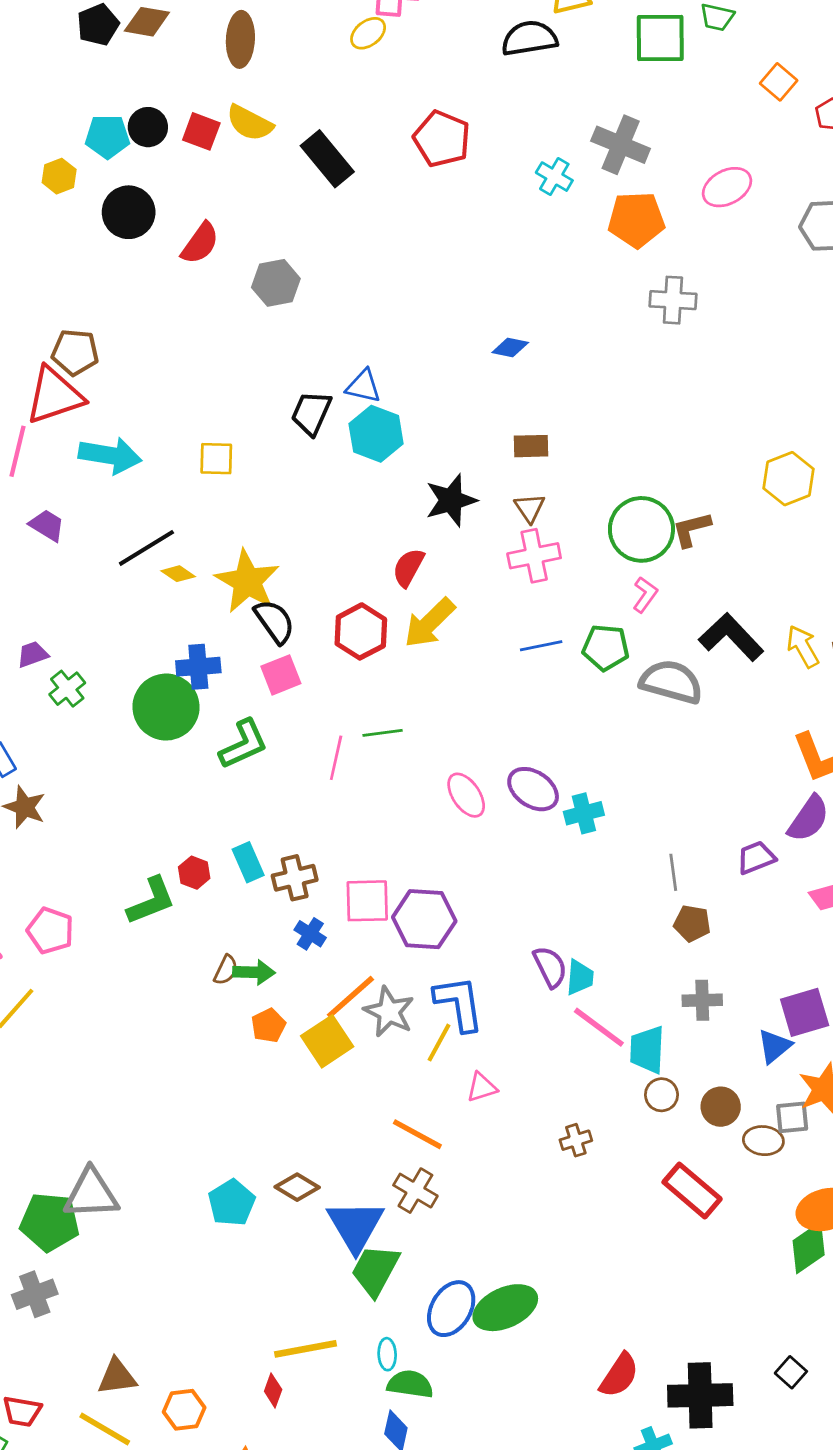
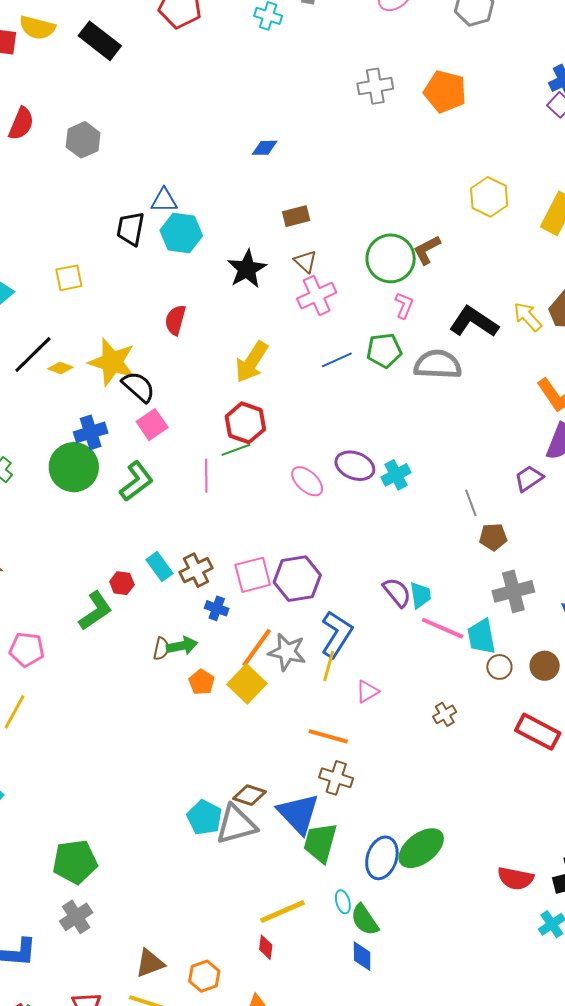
orange pentagon: (636, 220) -> (445, 92), moved, turned 30
red semicircle: (408, 568) -> (175, 320), moved
red hexagon: (361, 631) -> (245, 423), moved
gray cross: (702, 1000) -> (513, 591), size x1.4
blue L-shape: (459, 1003) -> (337, 634), turned 54
gray triangle: (91, 1194) -> (236, 824), moved
red semicircle: (619, 1375) -> (515, 878), turned 81
green semicircle: (410, 1384) -> (365, 920), turned -120

